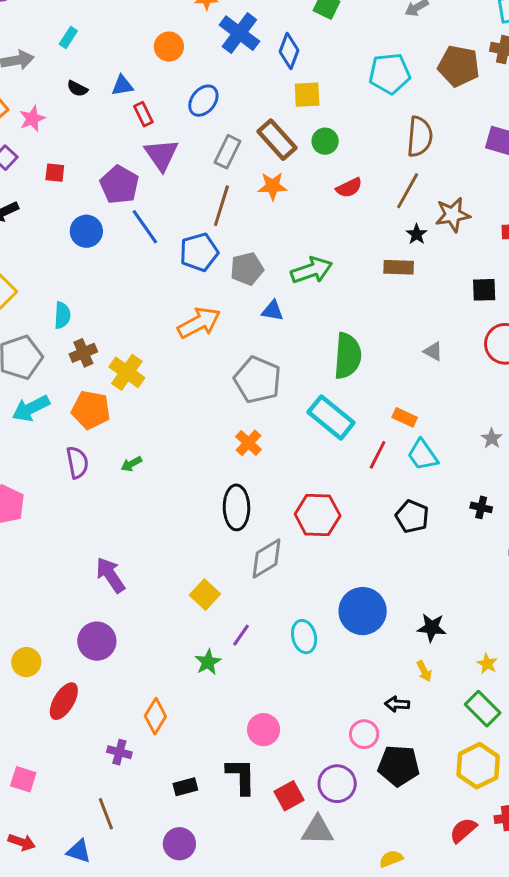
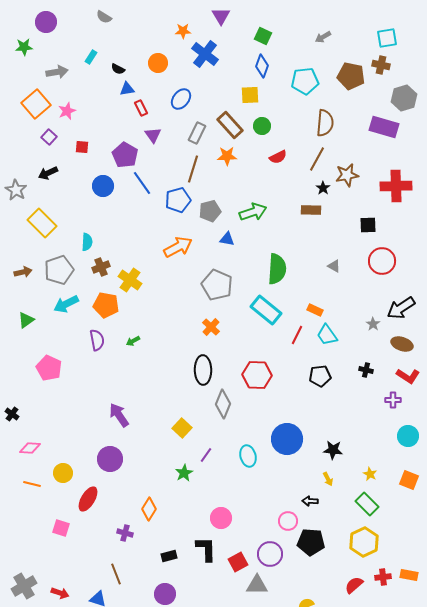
blue diamond: (289, 51) -> (262, 66), moved
black semicircle: (77, 89) -> (118, 69), moved
purple triangle: (161, 155) -> (153, 135), size x0.7
black pentagon: (412, 516) -> (320, 376), turned -30
gray diamond: (266, 558) -> (223, 404), turned -36
pink square: (23, 779) -> (61, 528), moved

